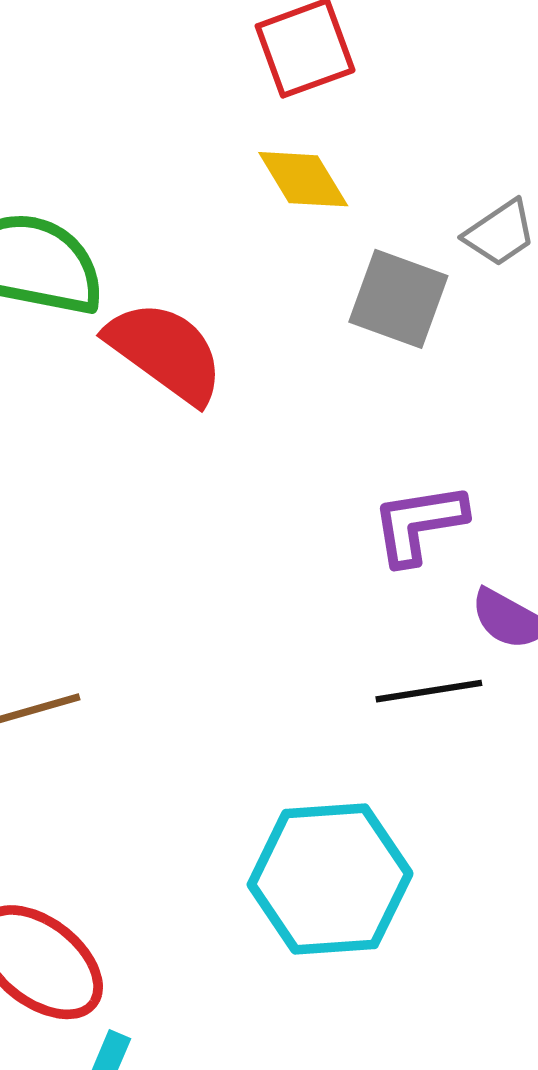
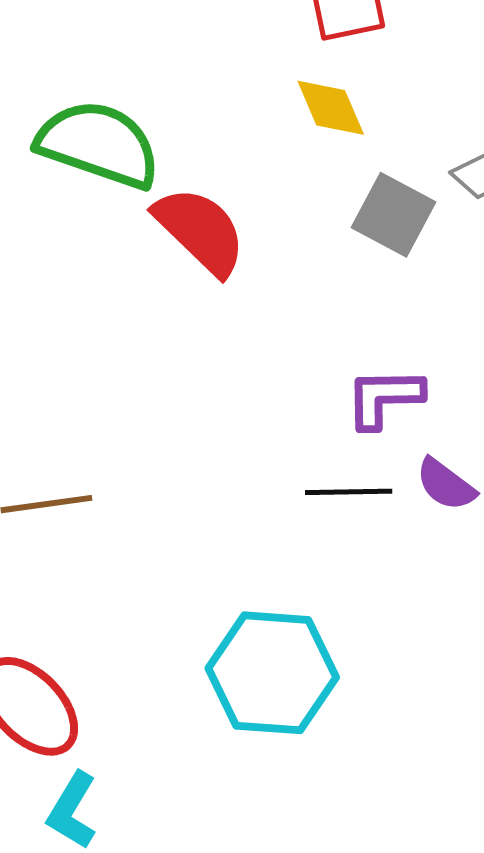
black line: (429, 691) -> (349, 492), moved

